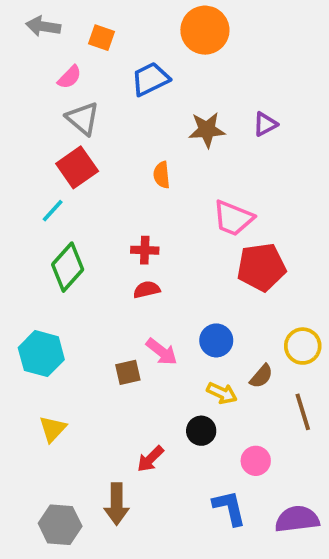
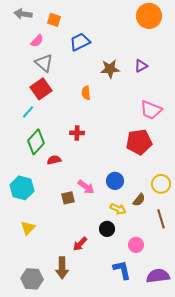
orange circle: (205, 30) -> (149, 16), moved
pink trapezoid: (233, 218) -> (151, 110), moved
red semicircle: (147, 290) -> (54, 160), moved

